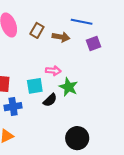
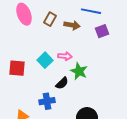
cyan square: (35, 86) -> (45, 60), moved, turned -35
blue cross: (13, 107) -> (47, 101), moved

